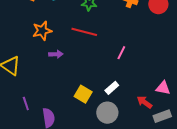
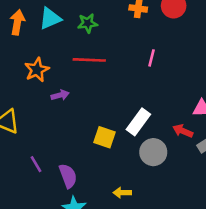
pink line: (121, 53) -> (151, 58), moved
white rectangle: (112, 88) -> (138, 122), size x1.5
gray circle: (107, 113) -> (153, 152), moved

